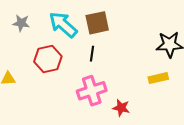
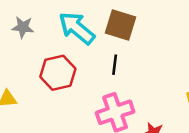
brown square: (97, 23) -> (120, 25), turned 30

